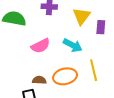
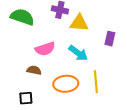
yellow triangle: (82, 16) -> (79, 23), moved, turned 48
brown semicircle: (39, 80) -> (34, 70), moved

